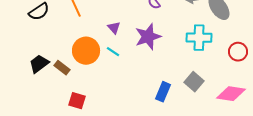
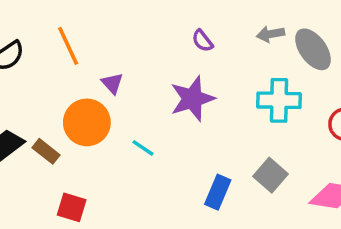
purple triangle: (114, 28) -> (112, 83), moved
cyan line: (113, 52) -> (143, 148), moved

